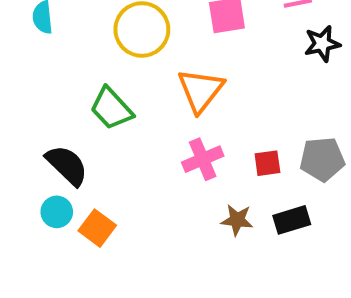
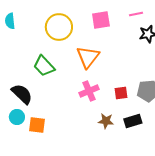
orange square: (97, 228) -> (37, 125), turned -30

